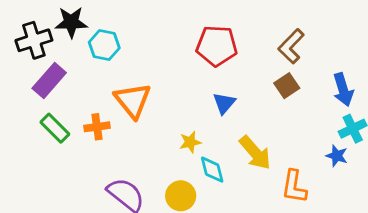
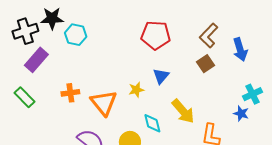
blue arrow: (343, 90) -> (240, 49), moved
orange triangle: (133, 100) -> (104, 103), moved
green rectangle: (55, 128) -> (25, 97), moved
yellow star: (190, 142) -> (136, 90), moved

